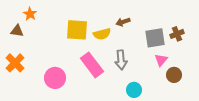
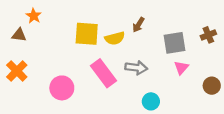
brown arrow: (123, 22) -> (138, 25), turned -40
brown cross: (177, 34) -> (208, 35), moved
gray arrow: (121, 60) -> (136, 68), turned -78
brown circle: (174, 75) -> (212, 86), moved

